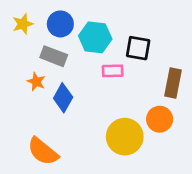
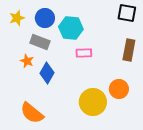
black square: (138, 48) -> (127, 13), moved
brown rectangle: (173, 83) -> (129, 50), moved

